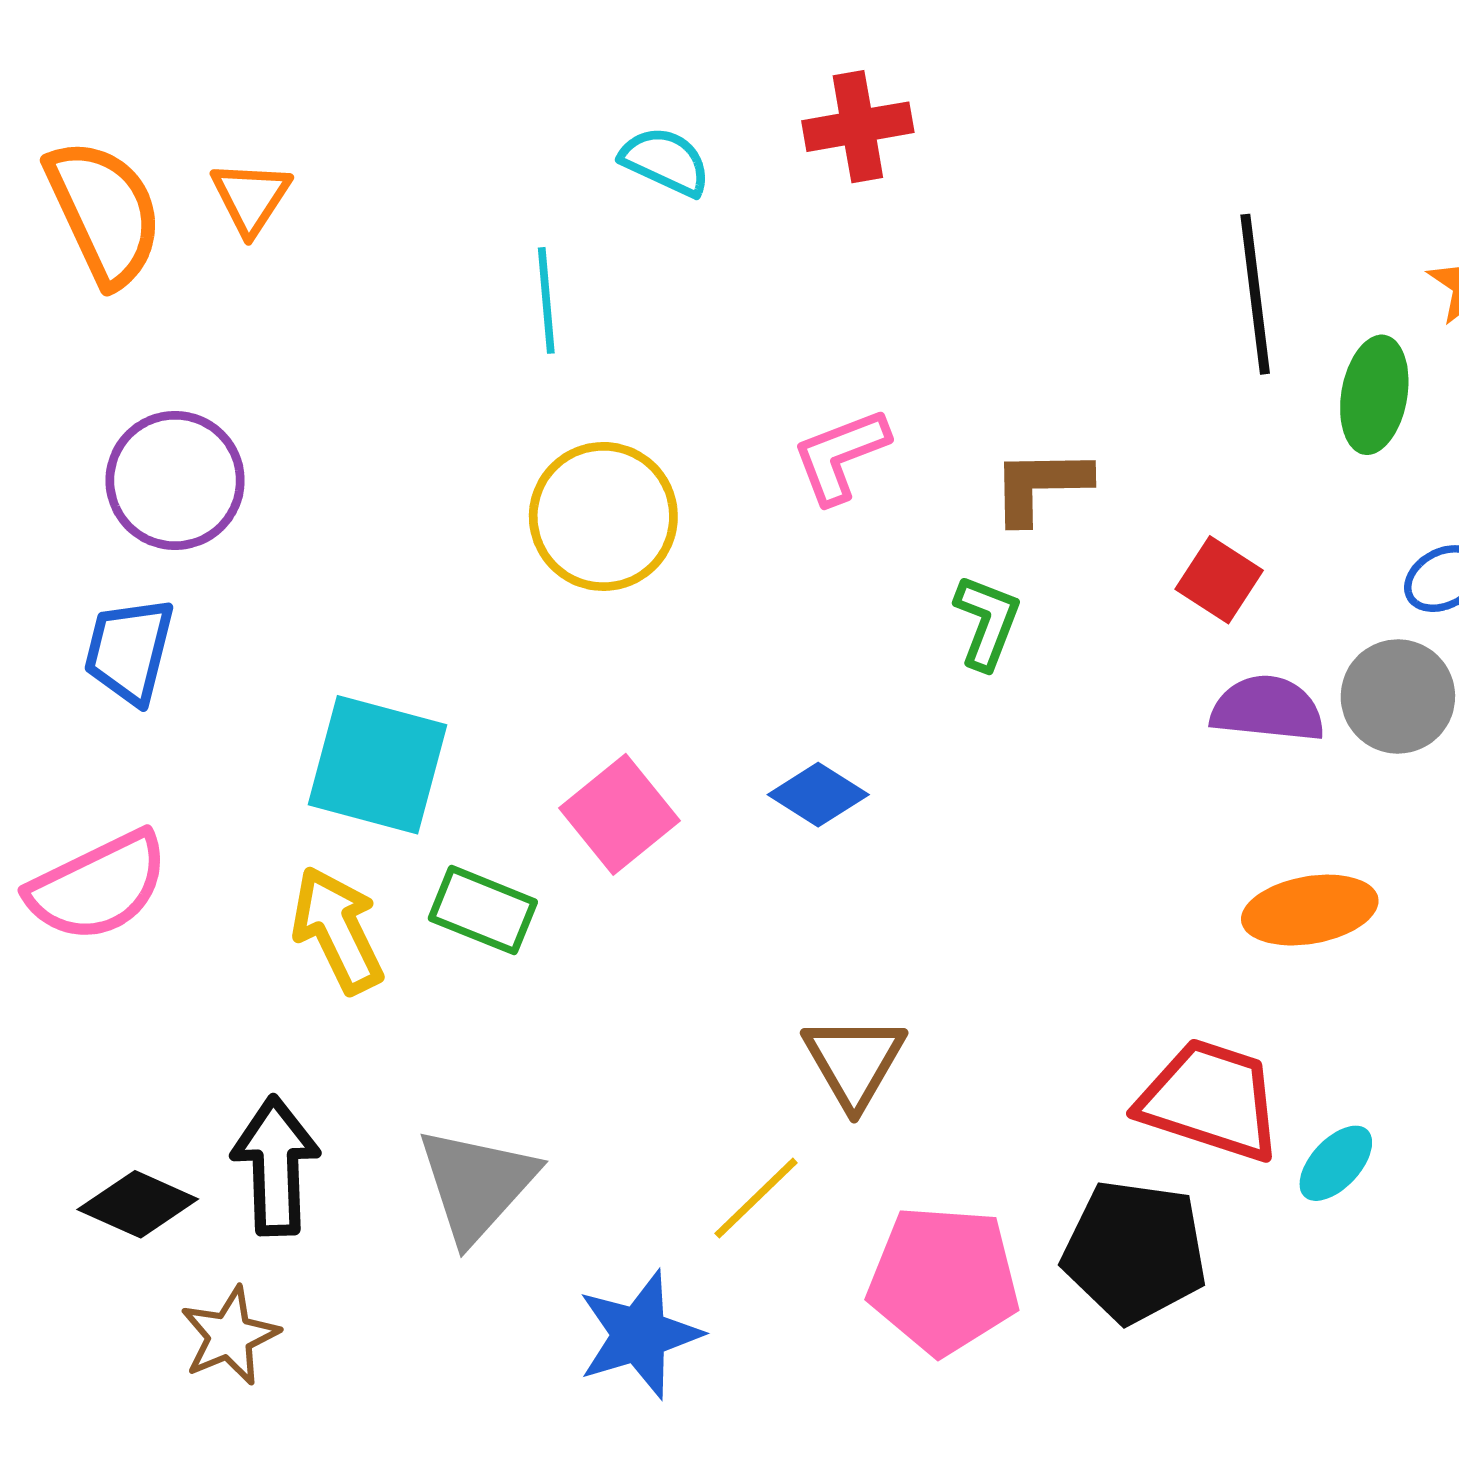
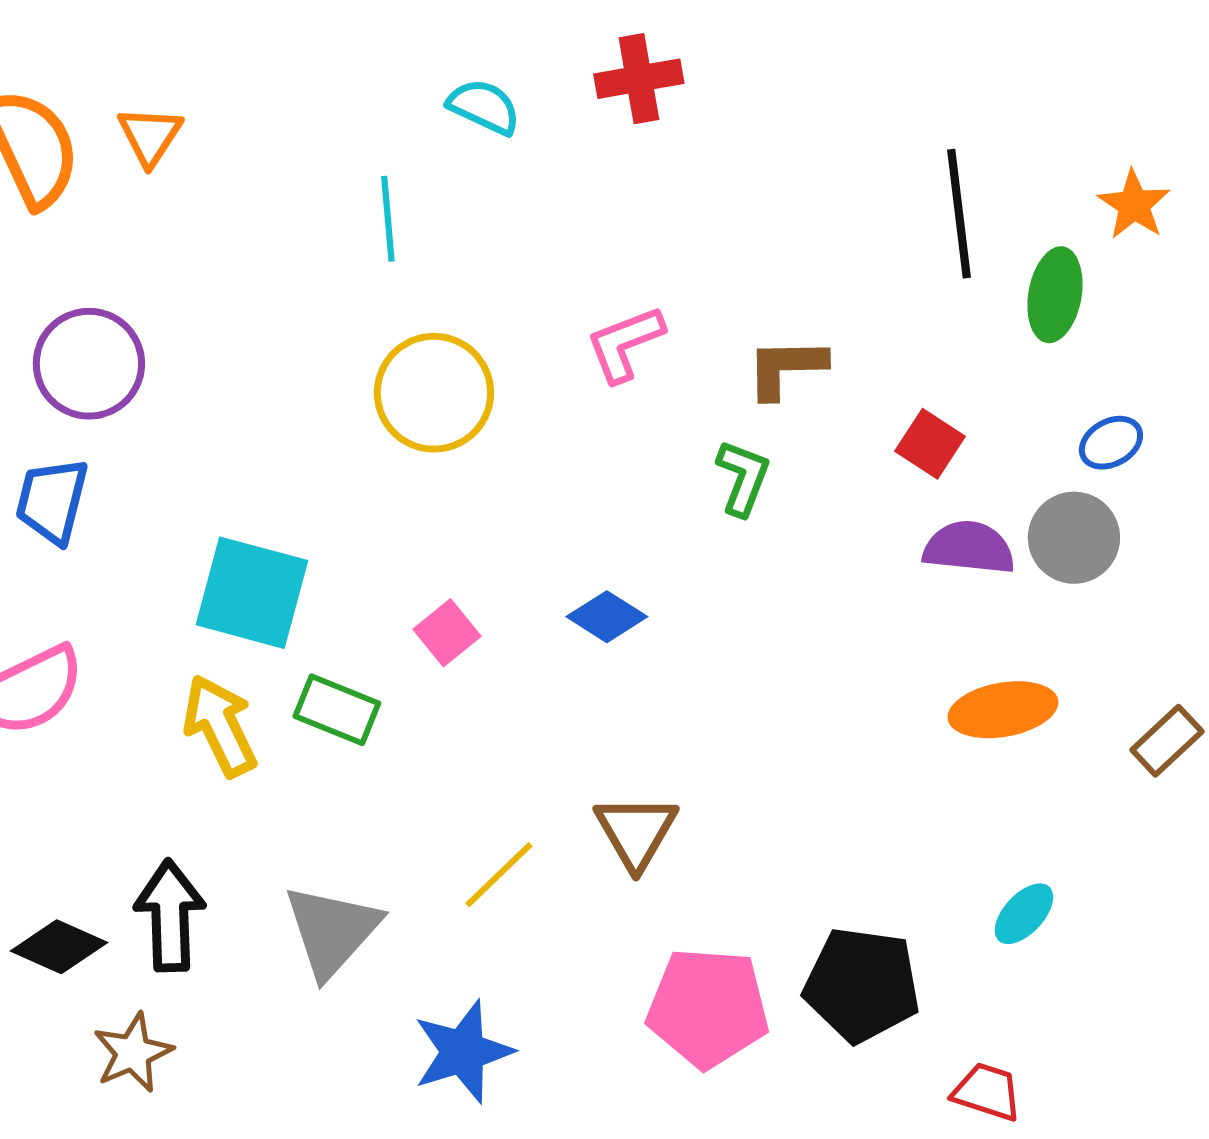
pink square: (620, 814) -> (447, 633), size x0.7
red trapezoid: (1210, 1100) -> (987, 1092), moved, size x0.6
yellow line: (756, 1198) -> (499, 875), moved

